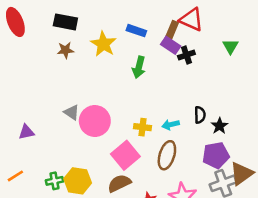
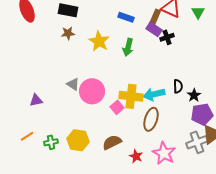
yellow star: (103, 44) -> (99, 41), moved
green triangle: (230, 46) -> (198, 12), moved
cyan arrow: (171, 125) -> (154, 94), size x1.5
yellow cross: (142, 127) -> (131, 96), size x1.6
pink square: (125, 155) -> (117, 107), moved, size x0.6
purple pentagon: (216, 155) -> (202, 114), moved
green cross: (54, 181) -> (51, 142), moved

